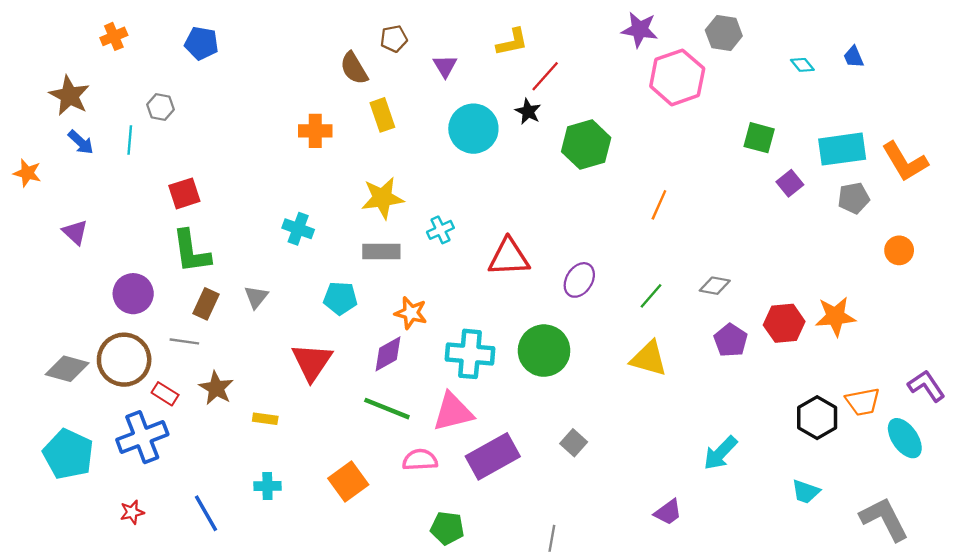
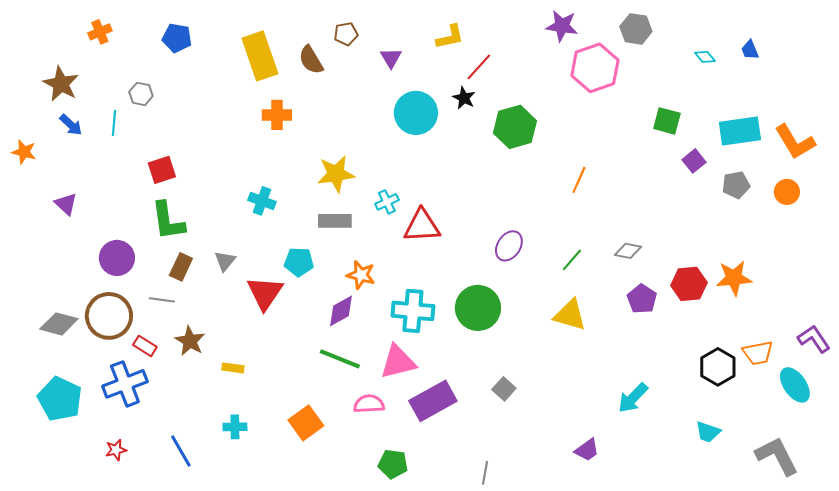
yellow rectangle: (382, 115) -> (260, 56), moved, size x1.6
gray pentagon: (854, 198) -> (736, 185), moved
orange circle: (899, 250) -> (787, 192), moved
red triangle: (509, 257) -> (422, 226), moved
red triangle: (312, 362) -> (265, 293), moved

